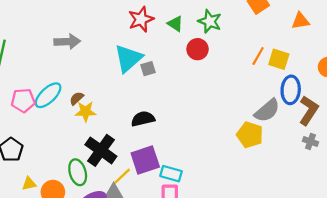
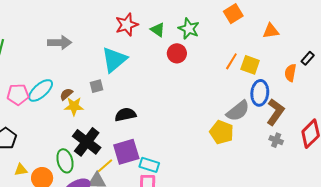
gray square: (148, 69) -> (97, 86), moved

